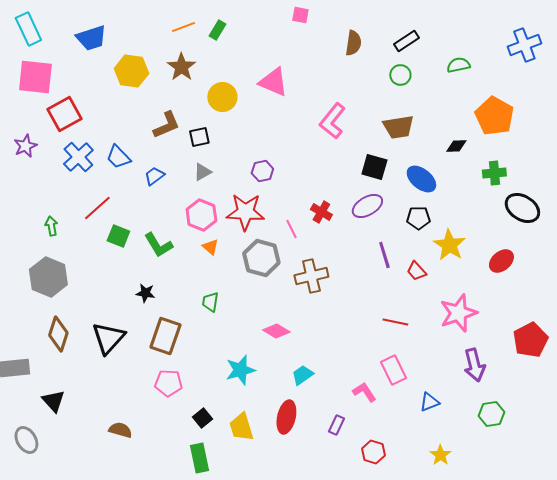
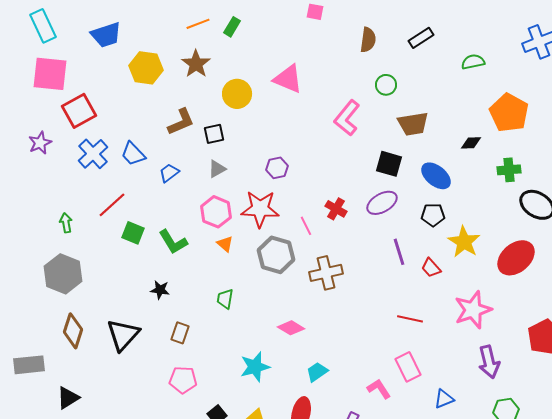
green circle: (400, 75) -> (386, 85), moved
red ellipse: (501, 261) -> (516, 258), size x1.5
brown rectangle: (165, 336) -> (180, 333), size x0.6
black triangle: (53, 401) -> (68, 398), turned 40

